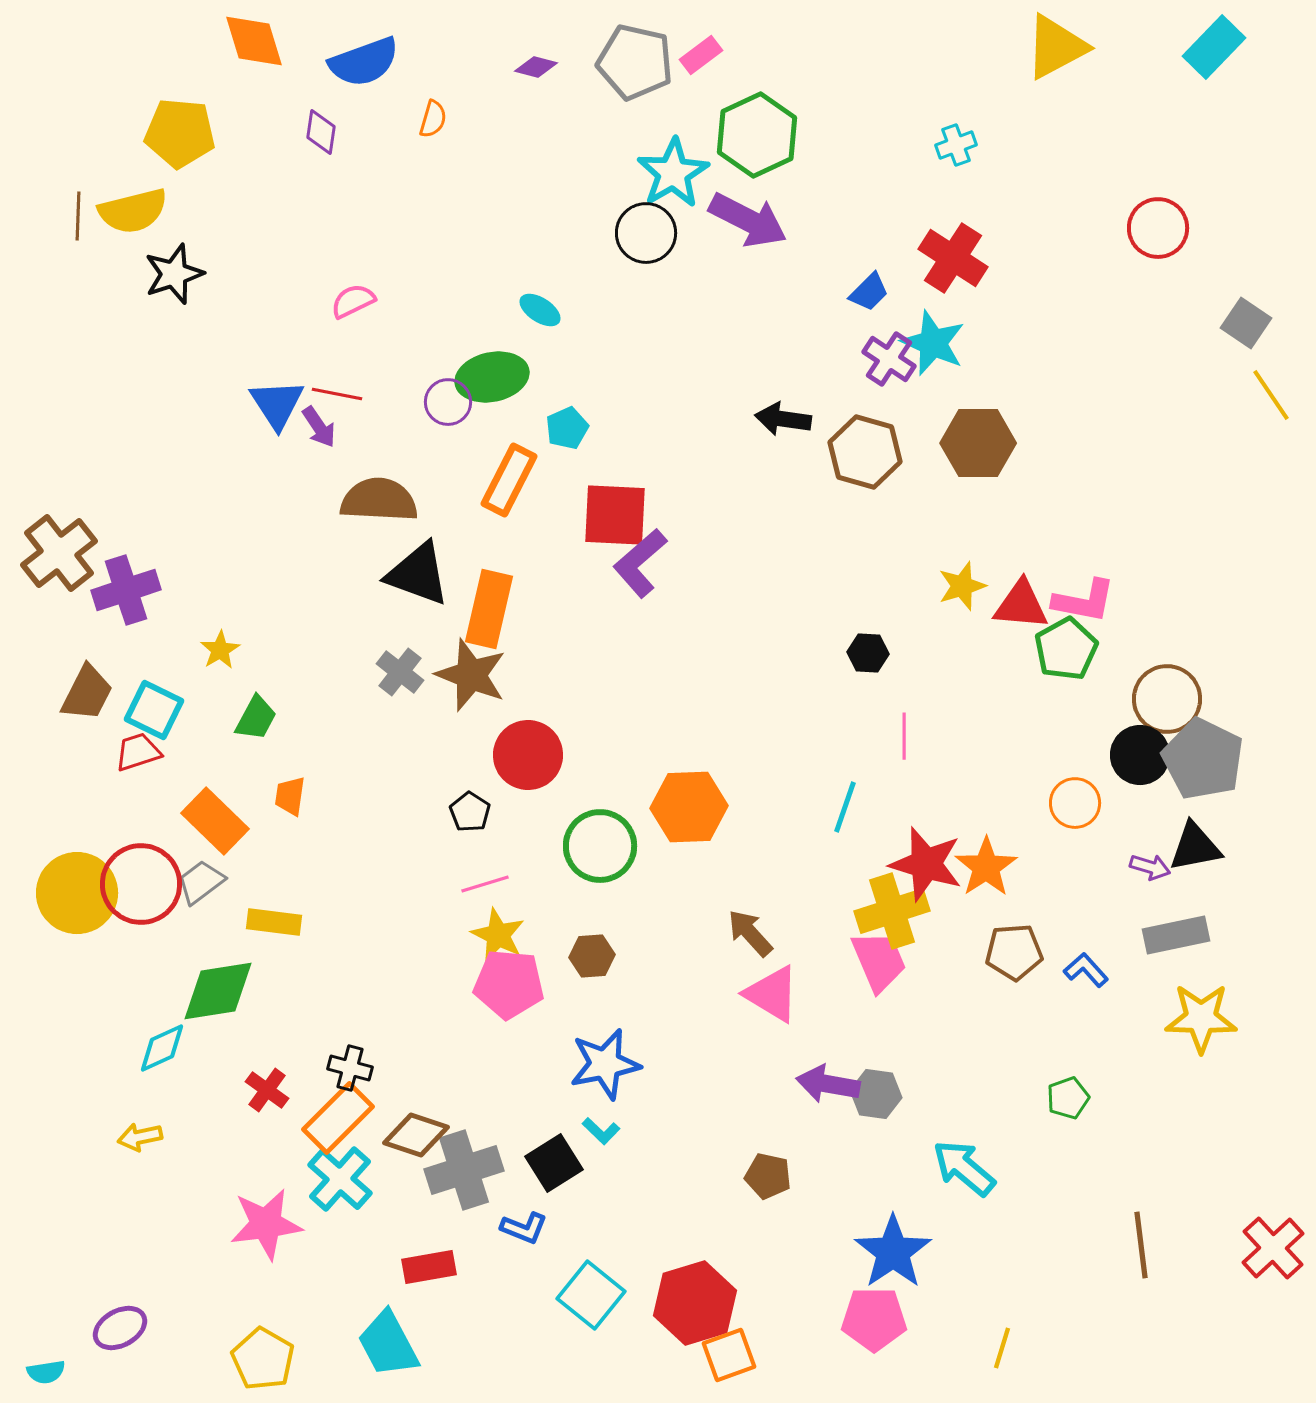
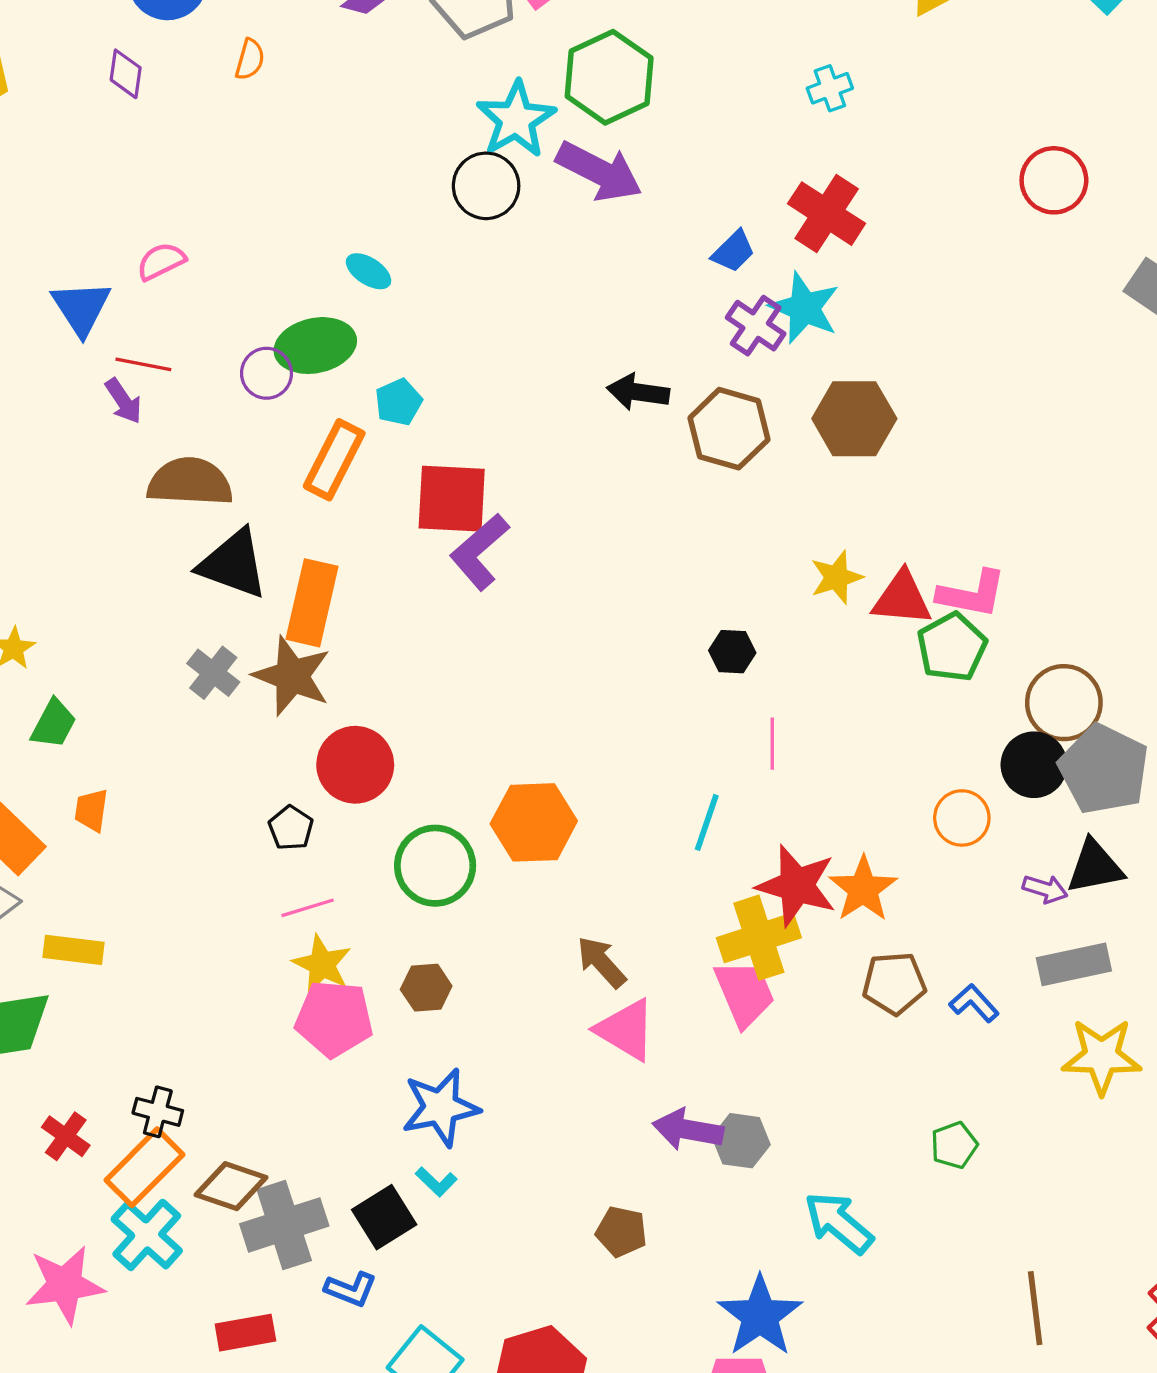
blue triangle: (277, 404) -> (81, 308), moved

